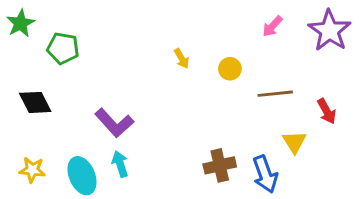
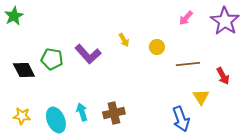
green pentagon: (63, 48) -> (52, 59), moved
purple L-shape: (114, 123) -> (88, 54), moved
brown cross: (220, 165) -> (114, 113), moved

